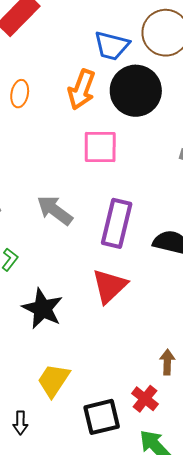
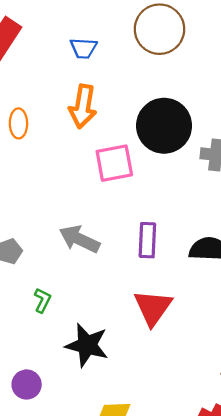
blue trapezoid: (112, 46) -> (83, 48), moved, size x0.7
black circle: (136, 91) -> (164, 126), moved
purple rectangle: (117, 223) -> (147, 240), size x0.7

